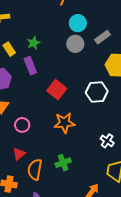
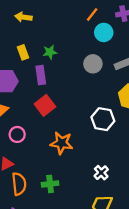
cyan circle: (78, 23) -> (104, 32), moved
red square: (57, 90) -> (45, 105), moved
orange semicircle: (35, 169) -> (19, 184), turned 150

